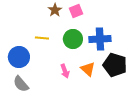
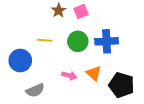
black pentagon: (115, 65) -> (121, 85), moved
pink arrow: (65, 71) -> (69, 75), turned -56
gray semicircle: (21, 84) -> (35, 90), moved, turned -72

